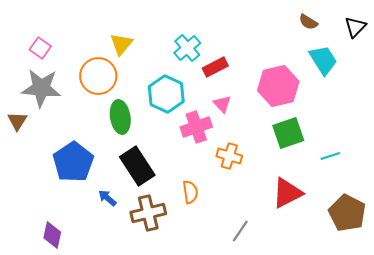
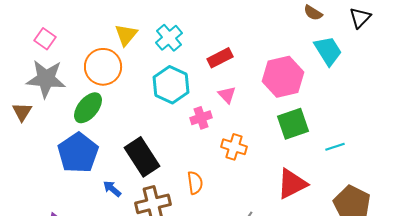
cyan cross: (187, 48) -> (169, 38), moved
green ellipse: (120, 117) -> (88, 108), moved, turned 48
pink cross: (196, 127) -> (201, 118), size x0.7

